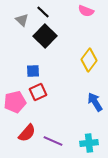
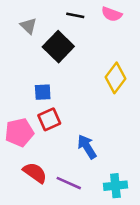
black line: (43, 12) -> (75, 15), moved, turned -32
blue arrow: (95, 102) -> (87, 147), moved
red semicircle: (27, 133) -> (35, 173), turned -96

